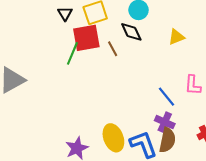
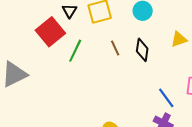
black diamond: (131, 32) -> (142, 50), moved, turned 30
red square: (86, 38) -> (50, 32), moved, turned -32

